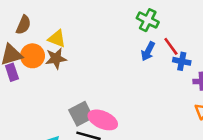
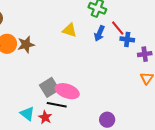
yellow triangle: (57, 39) -> (70, 30), moved

